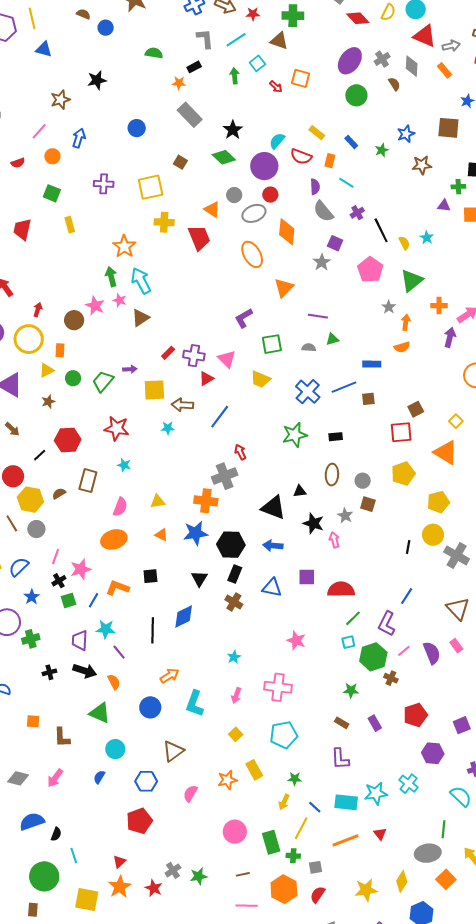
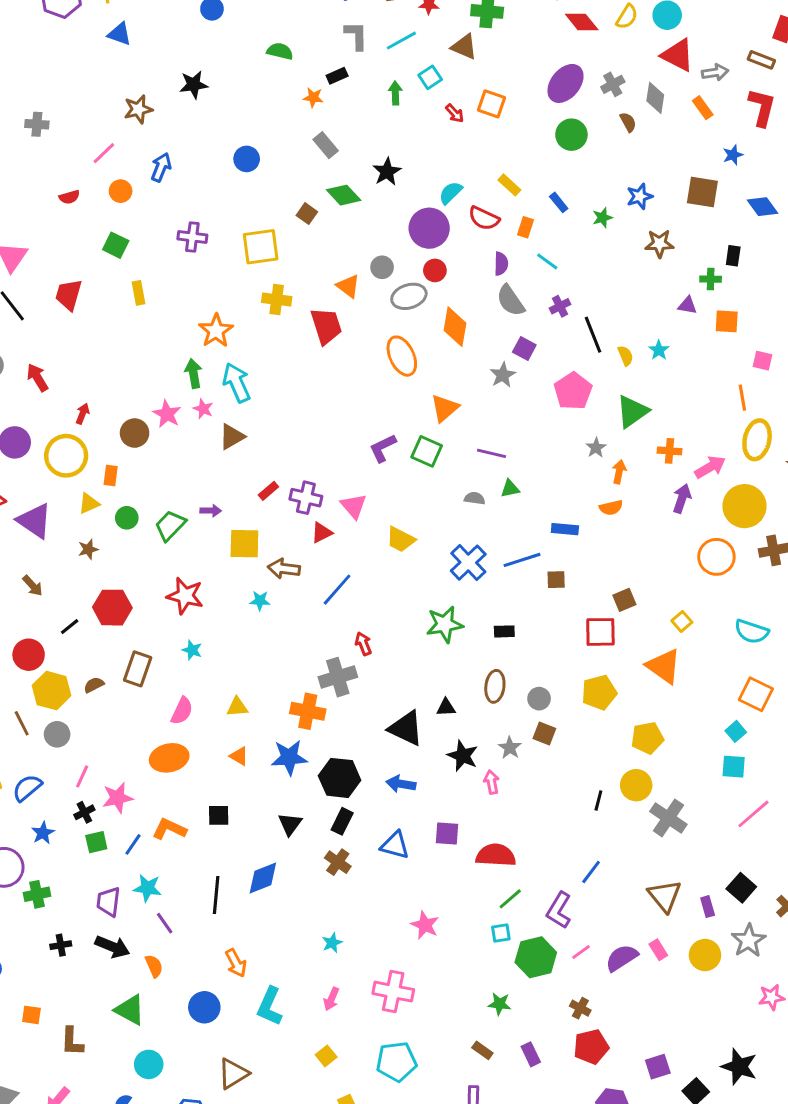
gray rectangle: (190, 115) -> (326, 145), size x0.7
green diamond: (224, 157) -> (344, 195), moved
green square: (272, 344) -> (427, 451), moved, turned 30
purple semicircle: (432, 653) -> (622, 958), turned -105
orange arrow: (170, 676) -> (236, 963), turned 90
brown cross: (391, 678) -> (580, 1008), moved

